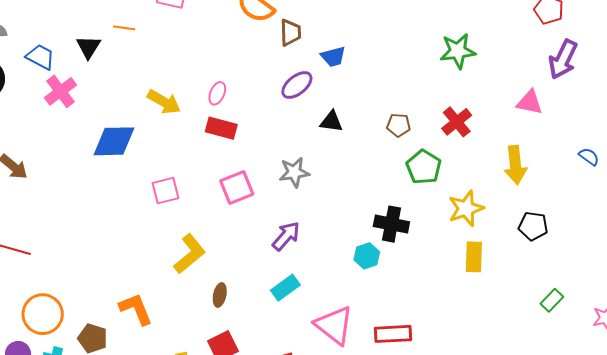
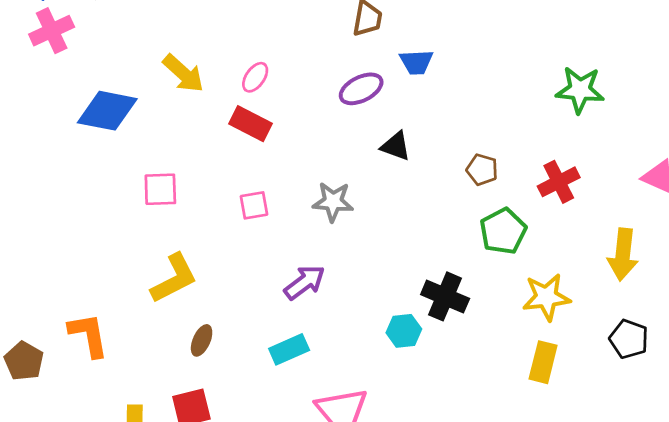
pink square: (237, 188) -> (254, 205), size x0.7

